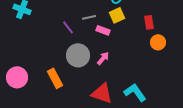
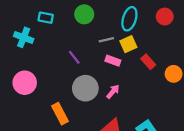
gray line: (89, 17) -> (106, 40), moved
red rectangle: (149, 22) -> (148, 62), moved, turned -32
pink circle: (17, 77) -> (25, 83), moved

